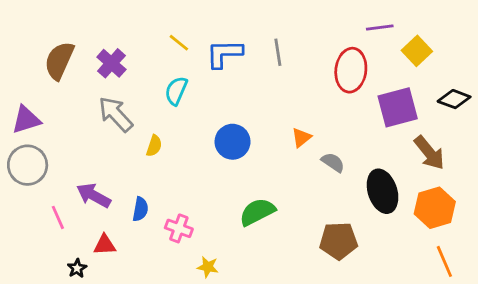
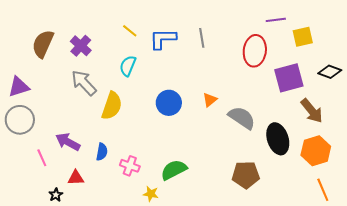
yellow square: (417, 51) -> (303, 37), turned 30
orange triangle: (301, 138) -> (210, 100), moved
yellow semicircle: (154, 146) -> (112, 106), size x1.8
gray semicircle: (333, 162) -> (242, 118), size x1.6
green semicircle: (257, 212) -> (174, 170), moved

